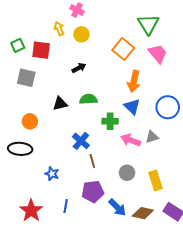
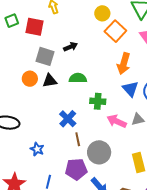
yellow circle: (81, 34) -> (102, 13), moved
gray square: (26, 78) -> (45, 56), moved
blue triangle: (132, 107) -> (130, 89), moved
orange circle: (30, 121) -> (30, 79), moved
gray circle: (127, 173) -> (99, 152), moved, size x1.5

